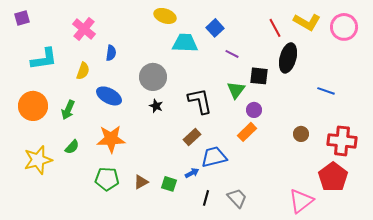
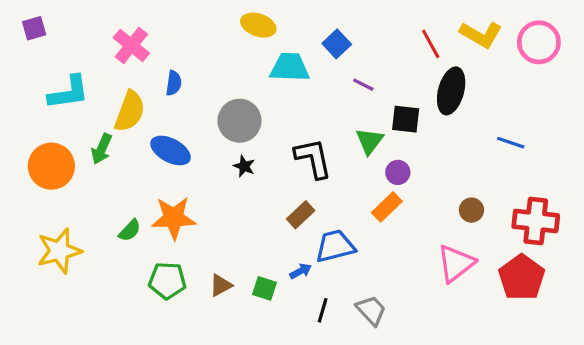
yellow semicircle: (83, 71) -> (130, 111), size x1.5
green arrow: (68, 110) -> (102, 149), moved
green semicircle: (72, 147) -> (130, 230), moved
pink triangle: (301, 201) -> (456, 263), moved

